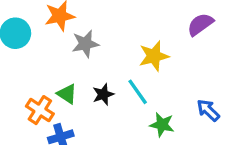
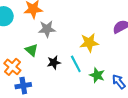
green triangle: (67, 94) -> (32, 50), moved
green star: (162, 125) -> (97, 75), moved

